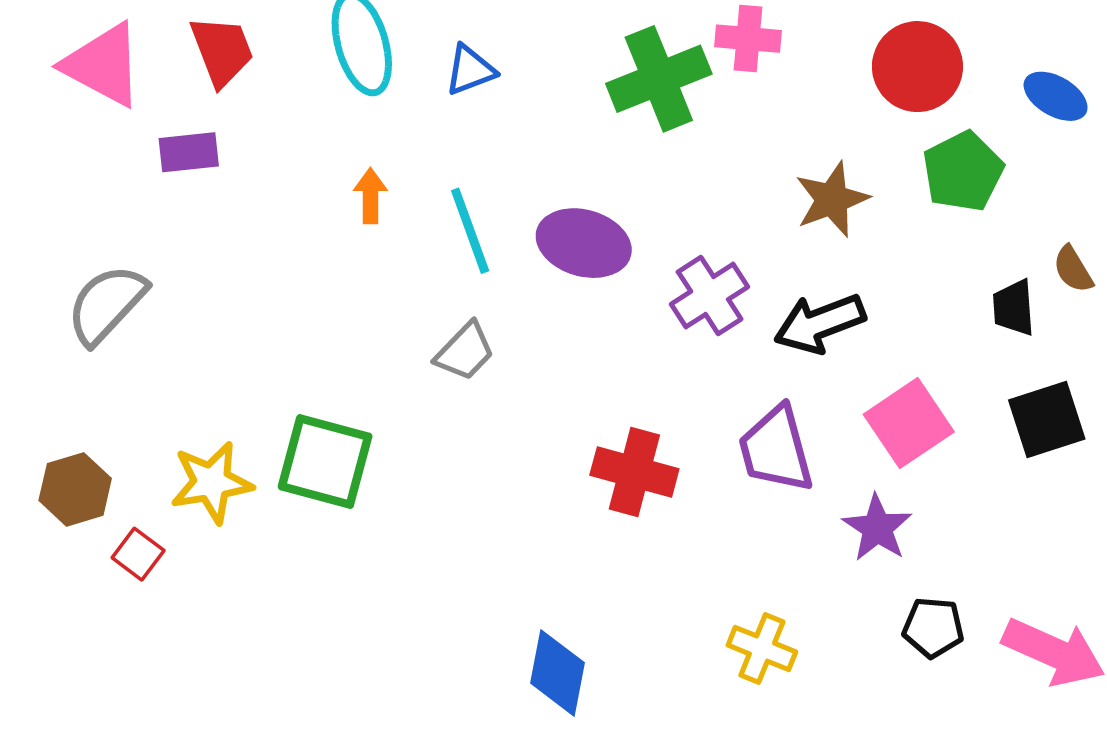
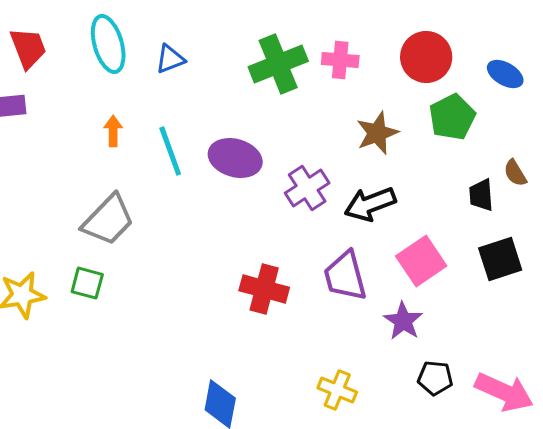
pink cross: (748, 39) -> (340, 60), moved
gray trapezoid: (465, 351) -> (108, 220), moved, size x1.5
green square: (325, 462) -> (87, 283), size x0.6

